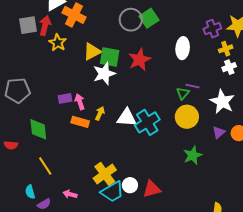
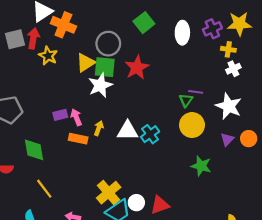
gray circle: (131, 20) -> (108, 44), moved
white ellipse: (183, 48) -> (182, 33), moved
yellow cross: (226, 49) -> (228, 49), turned 32
cyan cross: (147, 122) -> (150, 134), size x0.7
green star: (193, 155) -> (201, 166), turned -30

